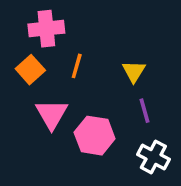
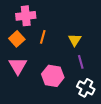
pink triangle: (52, 114) -> (18, 66), moved

